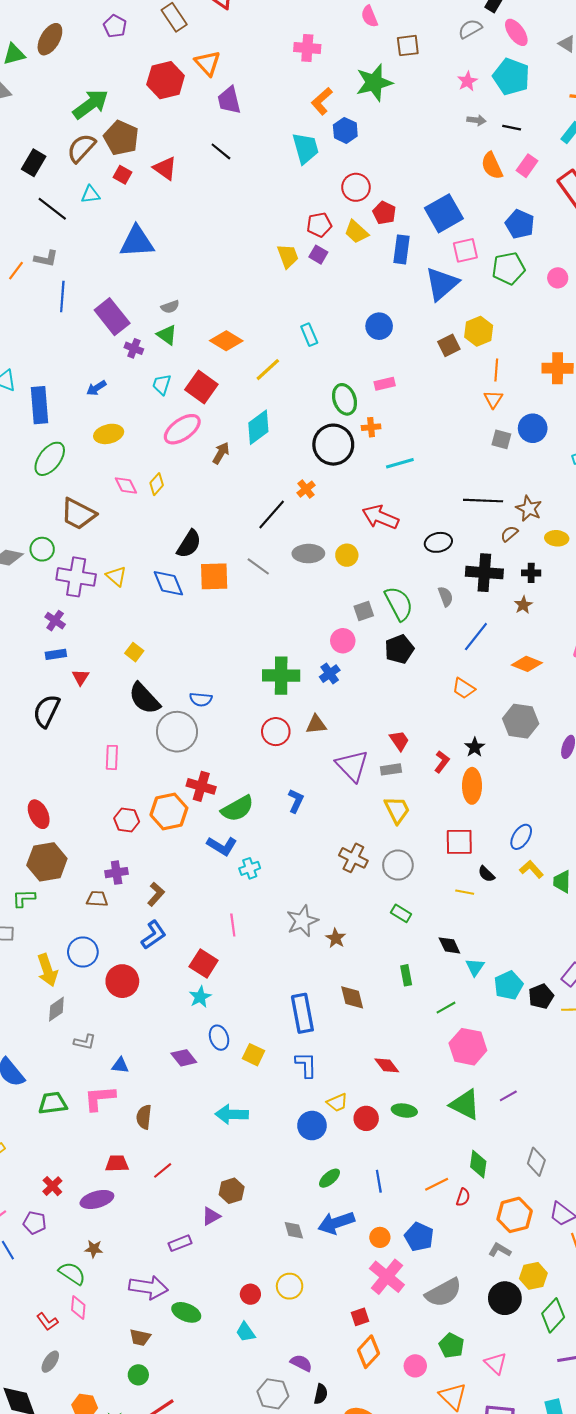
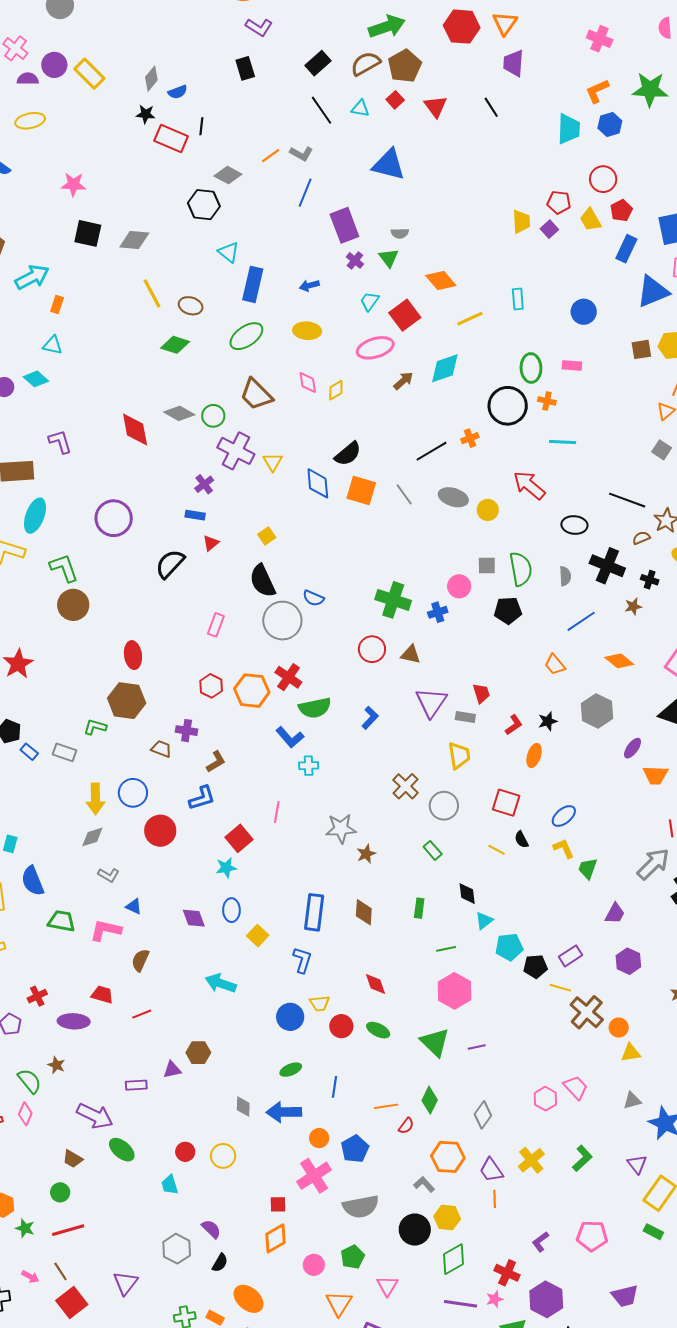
orange ellipse: (472, 786) -> (534, 755), size x0.7

